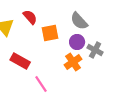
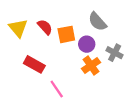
red semicircle: (30, 17) -> (45, 27), moved
purple circle: (77, 42) -> (87, 44), moved

